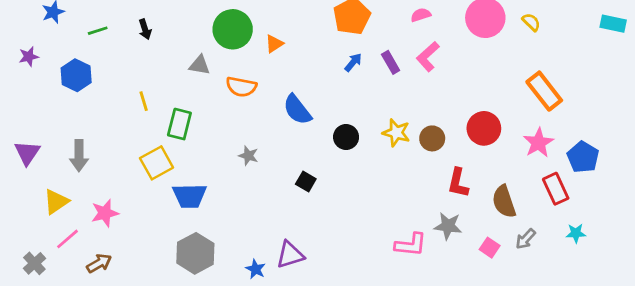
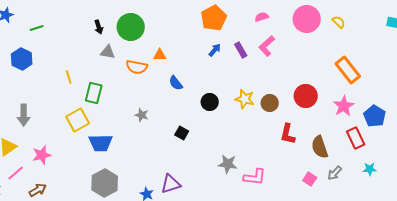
black arrow: (145, 29) -> (99, 27), moved
orange triangle: (274, 44) -> (160, 55), moved, turned 32
blue semicircle: (297, 110) -> (176, 83), size x0.7
gray star: (448, 226) -> (228, 164), moved

